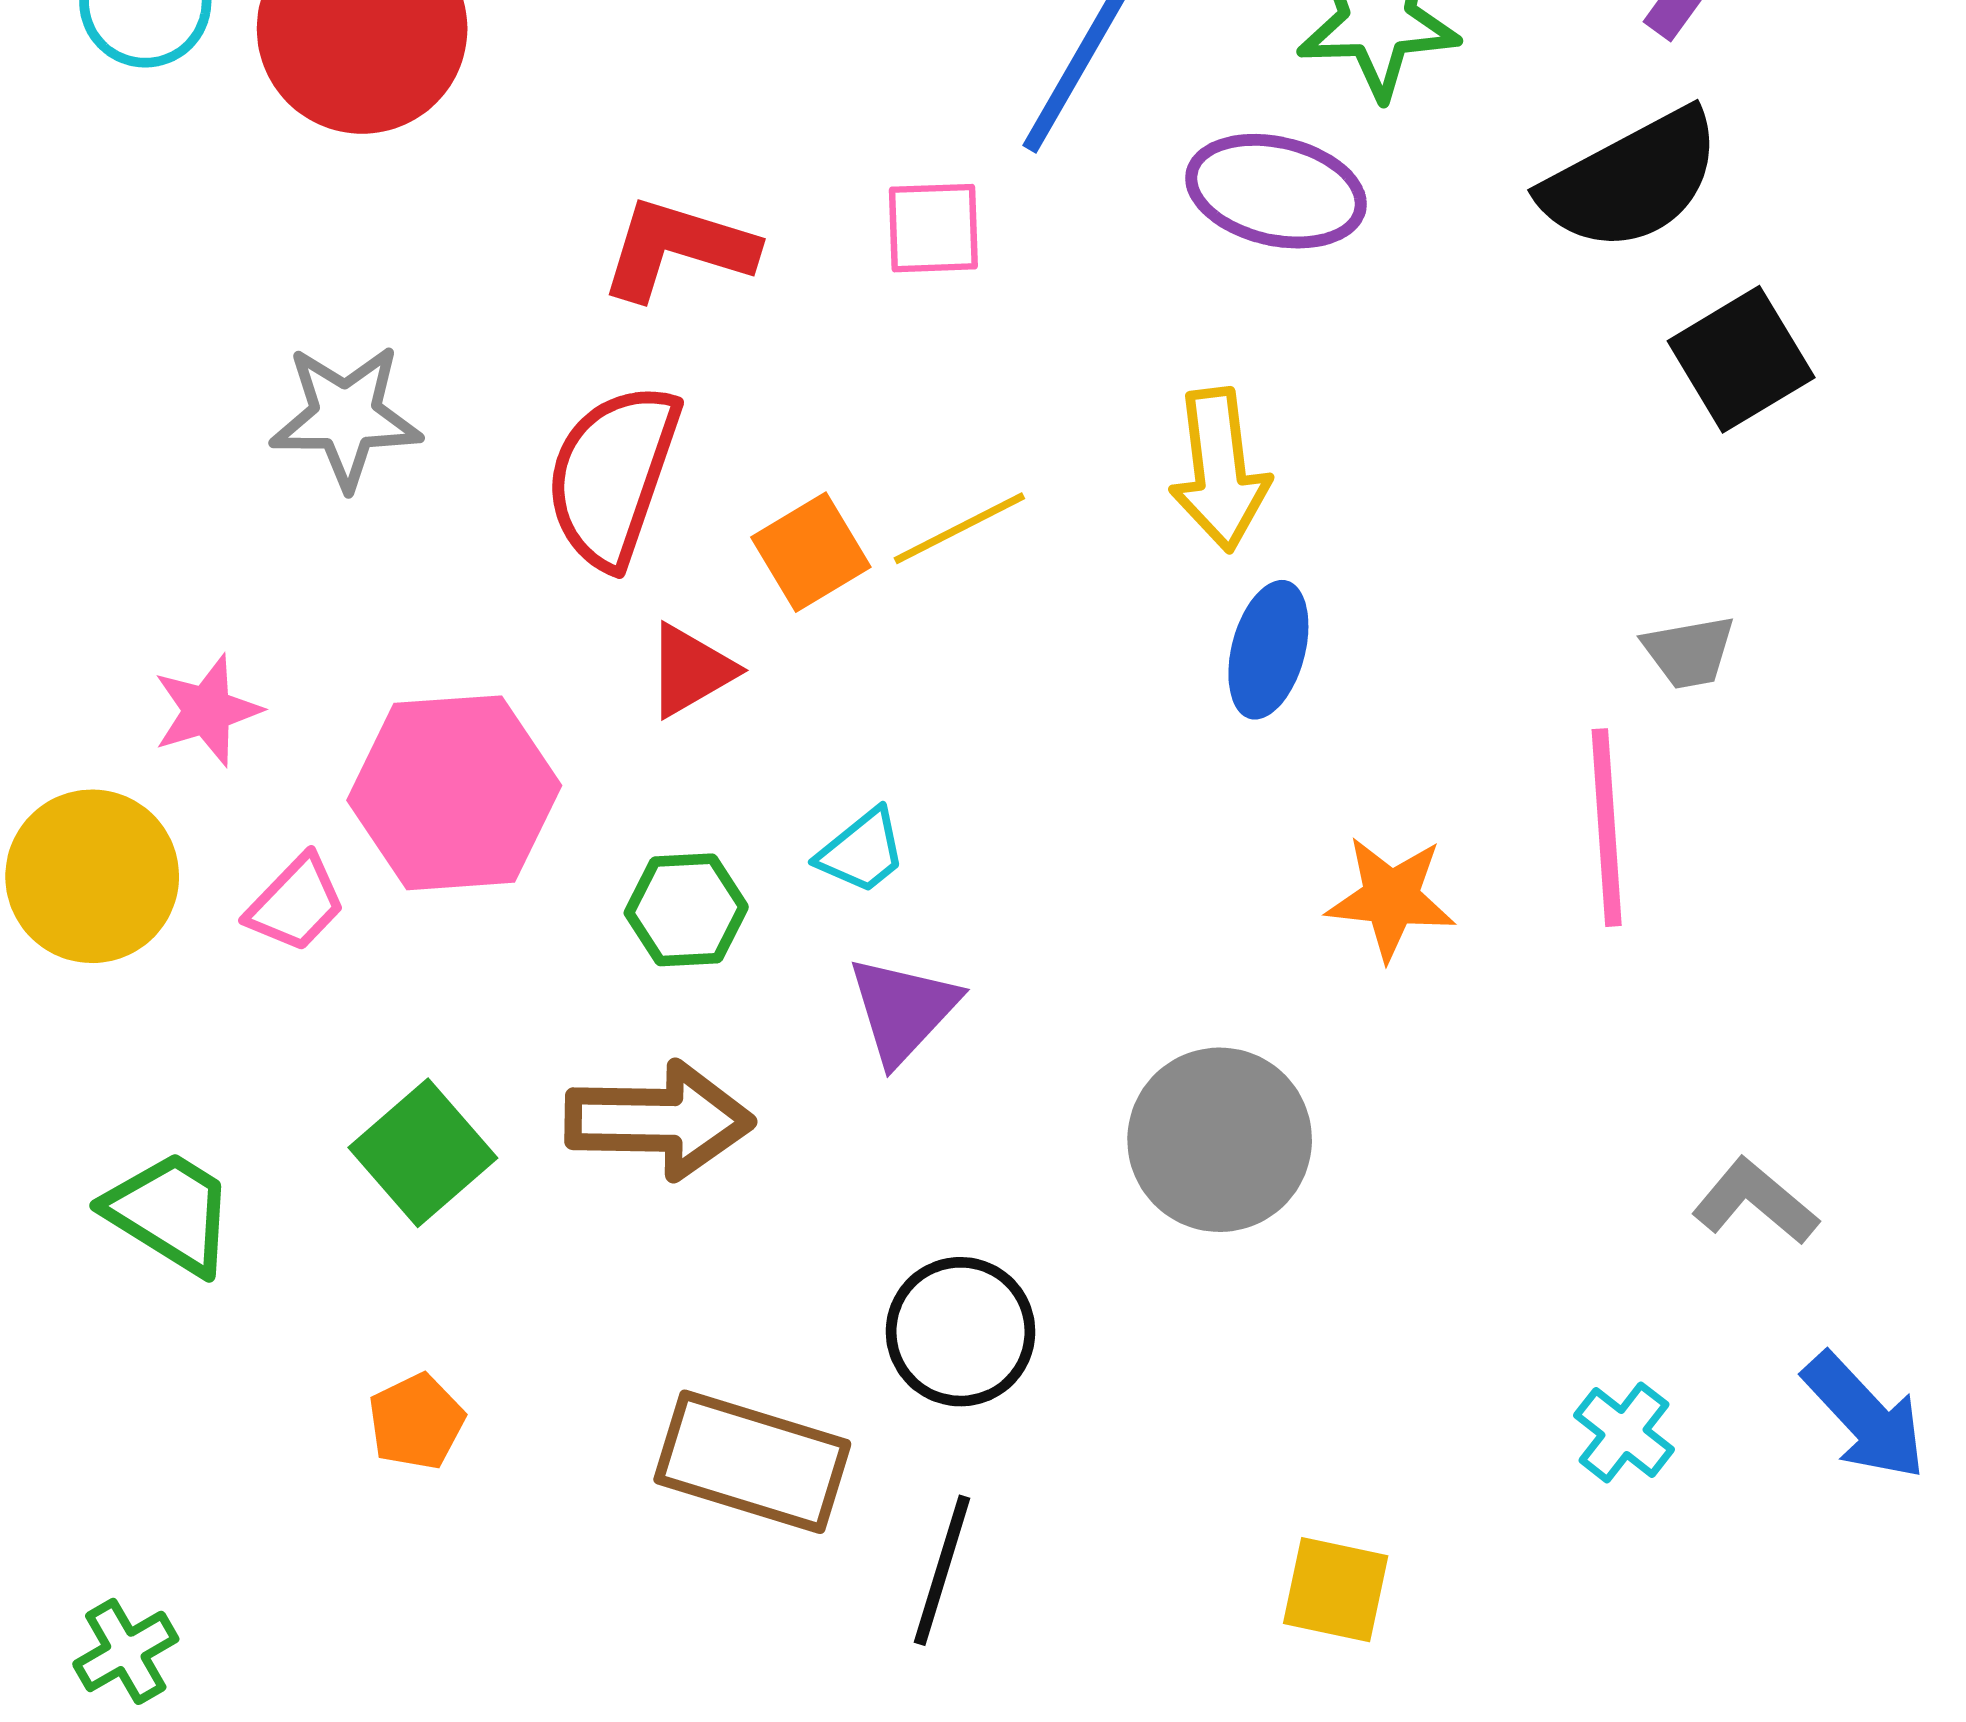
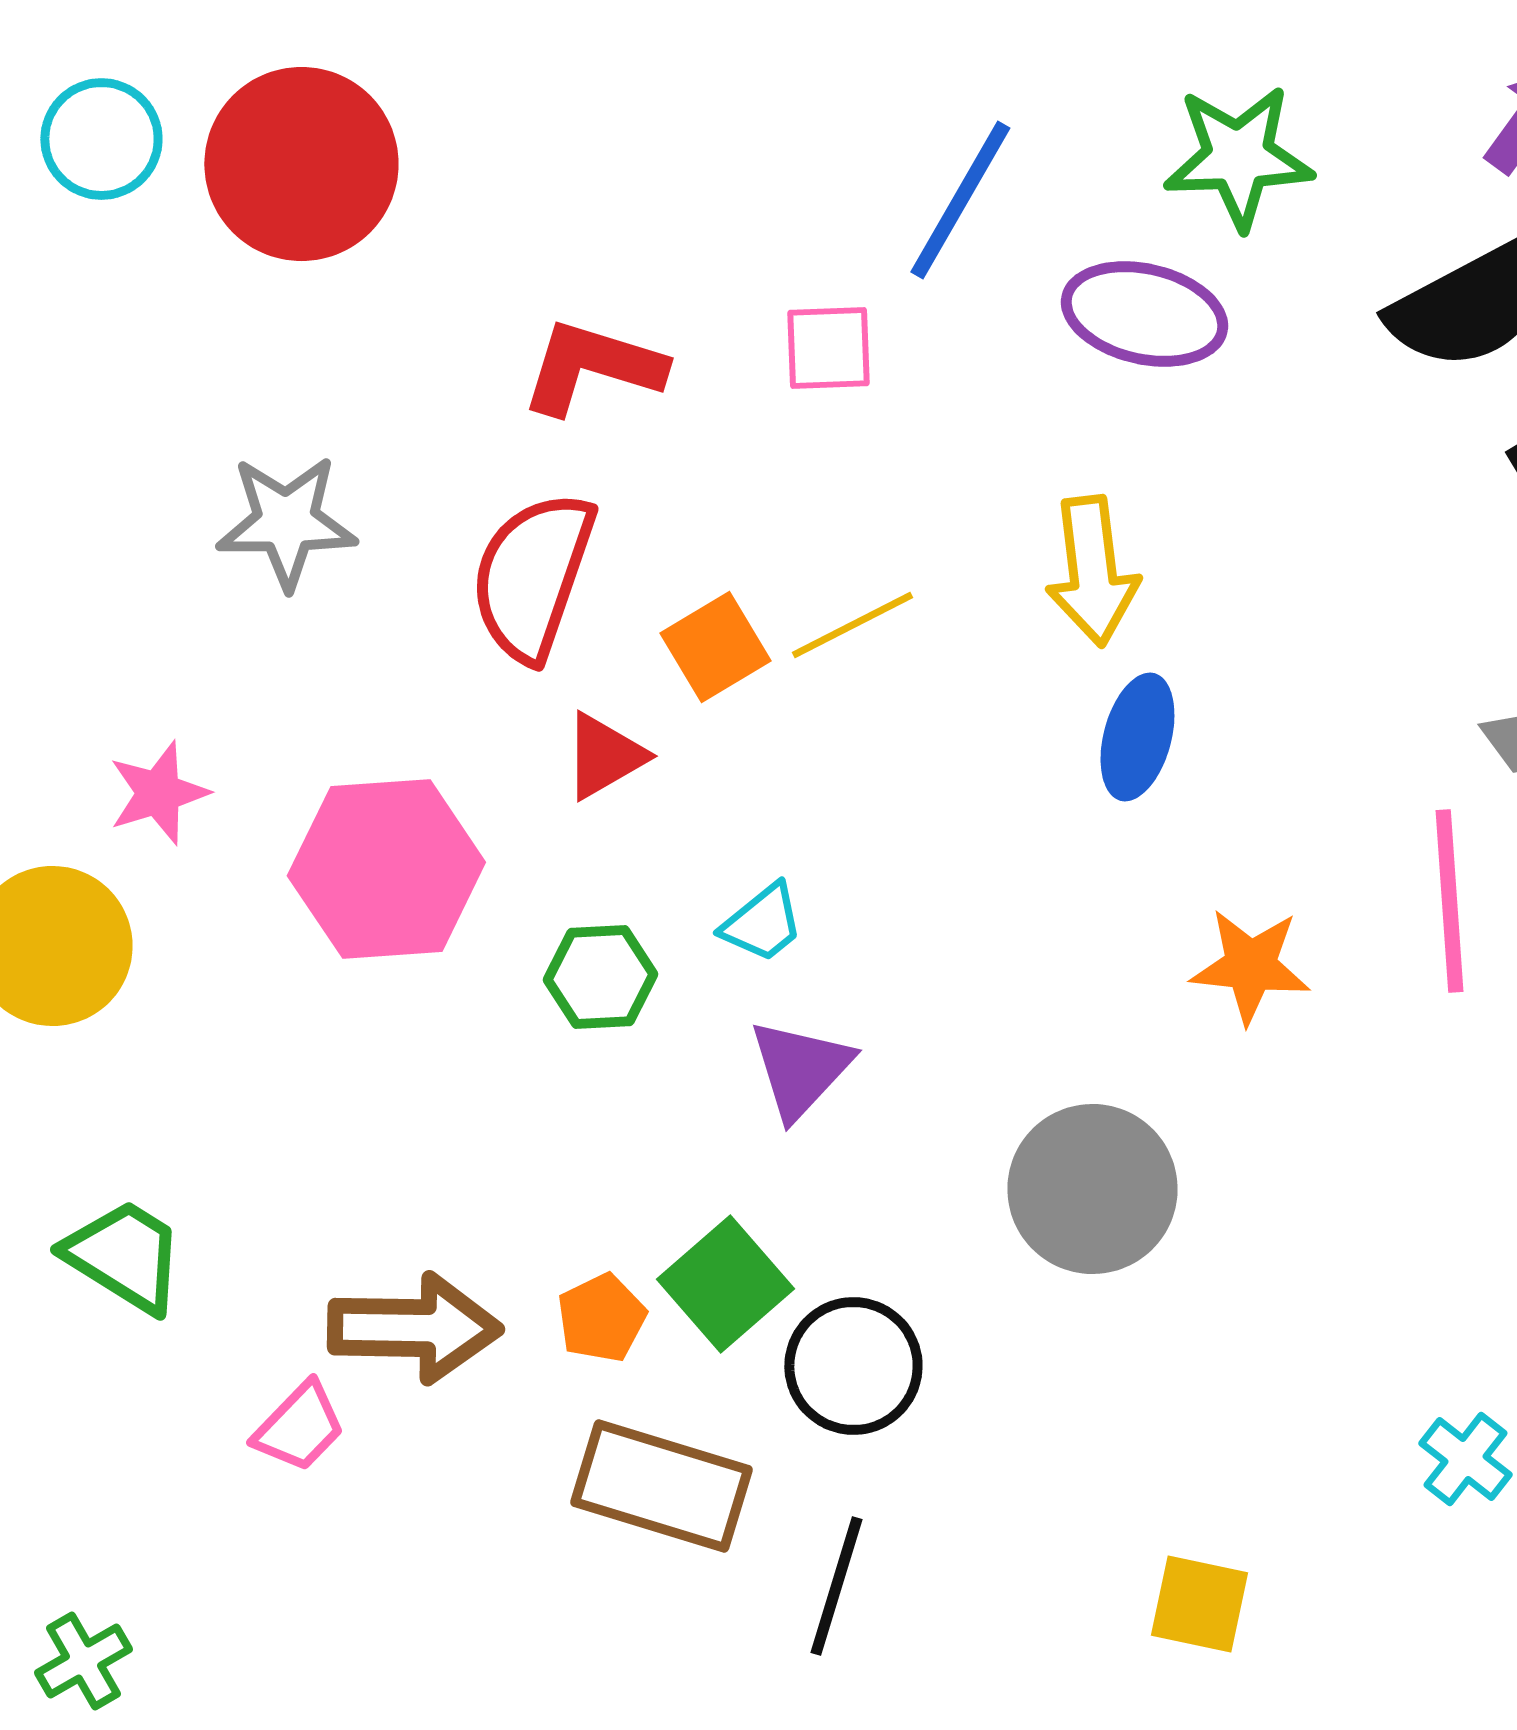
pink trapezoid: (296, 903) -> (299, 1427), moved
brown arrow: (659, 1120) -> (414, 1328), moved
green square: (423, 1153) -> (725, 1284), moved
orange pentagon: (416, 1422) -> (601, 1318), moved

